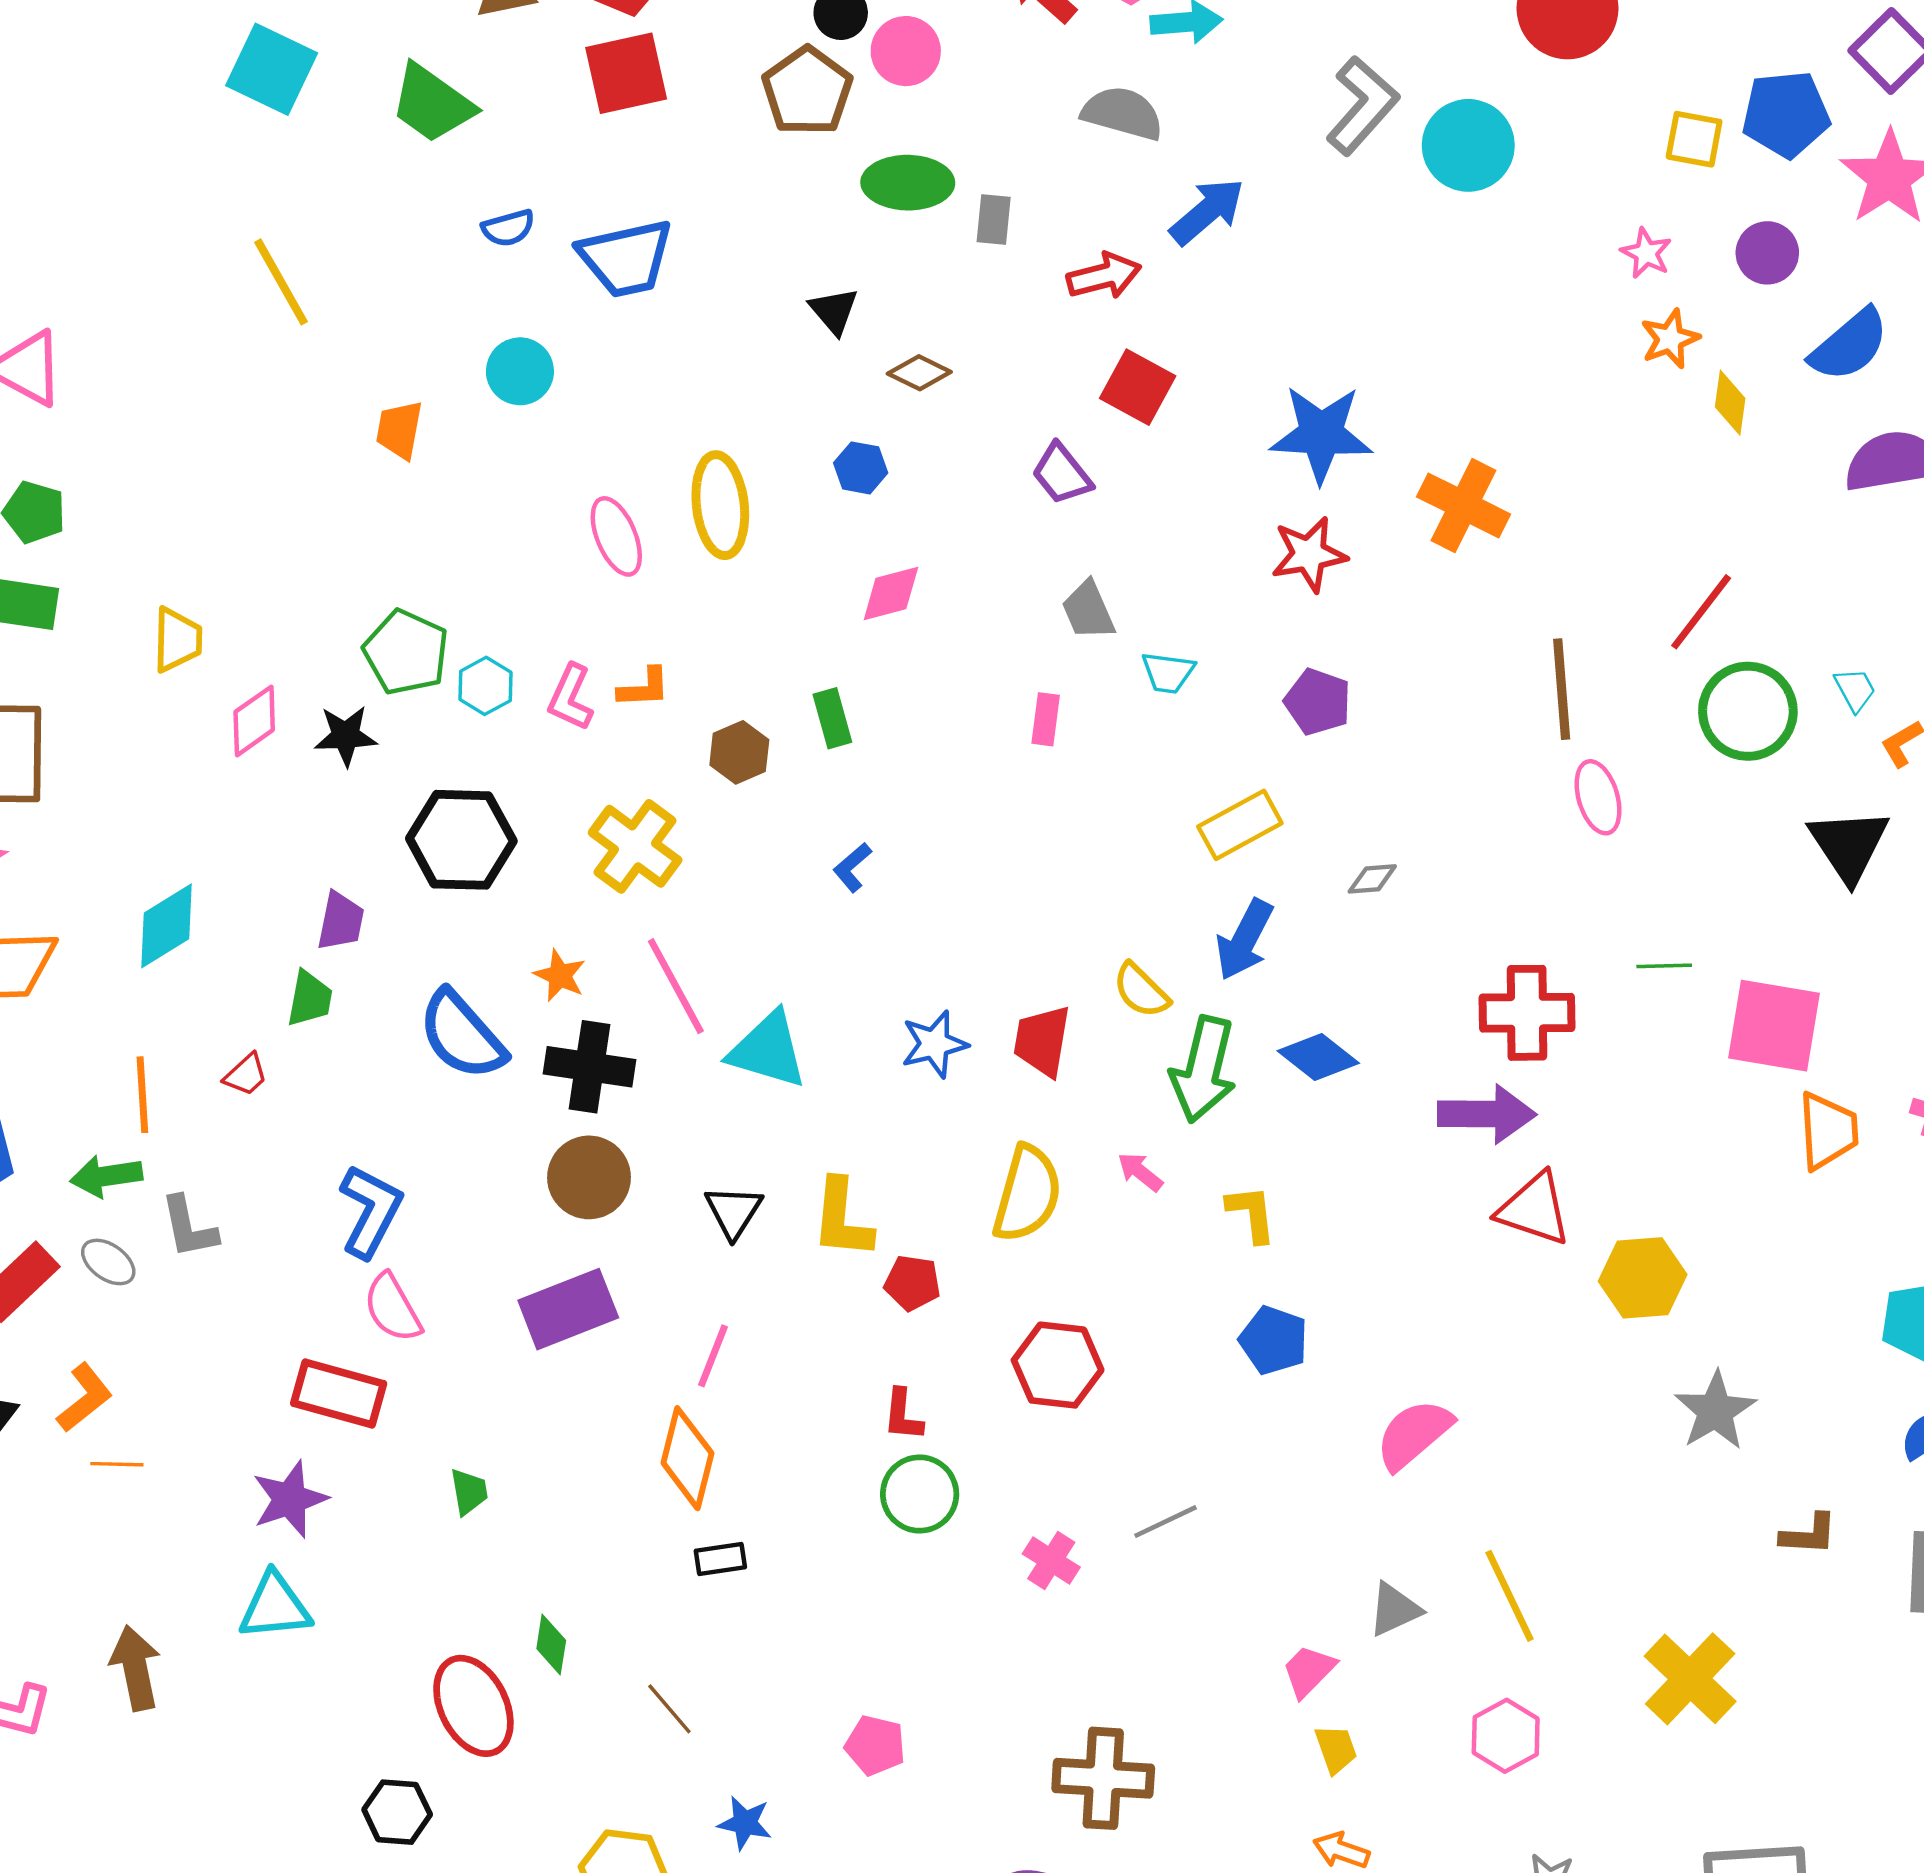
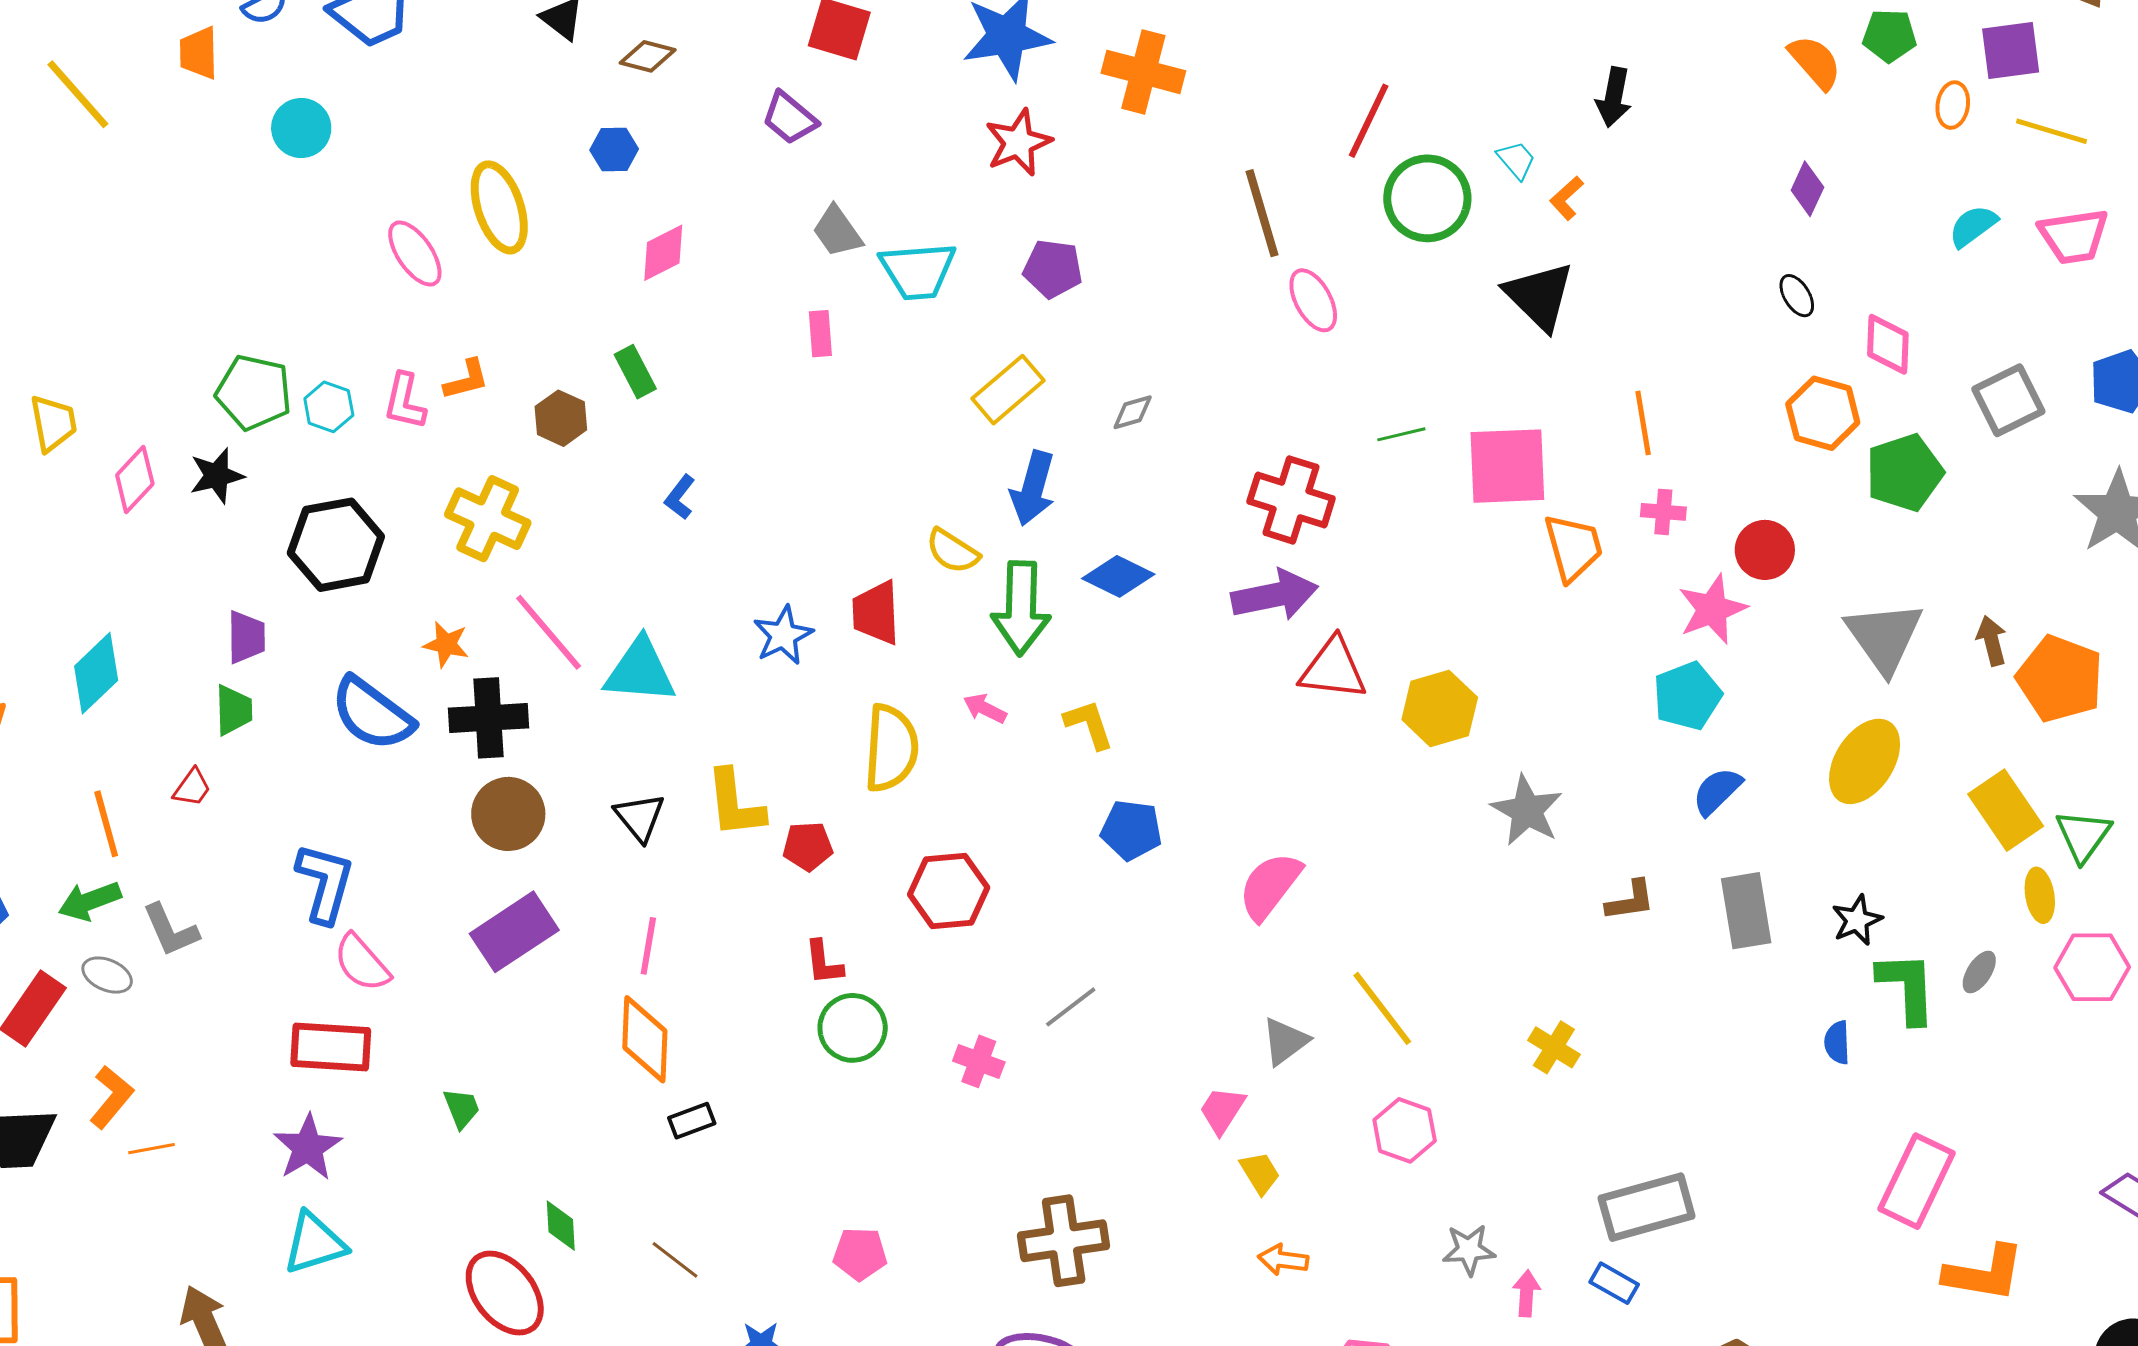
orange trapezoid: (399, 430) -> (199, 53), moved
cyan trapezoid: (1168, 673) -> (918, 271), size x1.6
red cross: (1527, 1013) -> (1291, 500), turned 30
yellow cross: (1690, 1679) -> (1554, 1047), size x0.6

